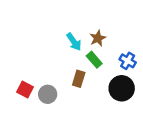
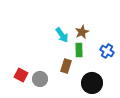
green rectangle: (94, 60) -> (79, 50), turned 40
black circle: (122, 88) -> (92, 83), moved

